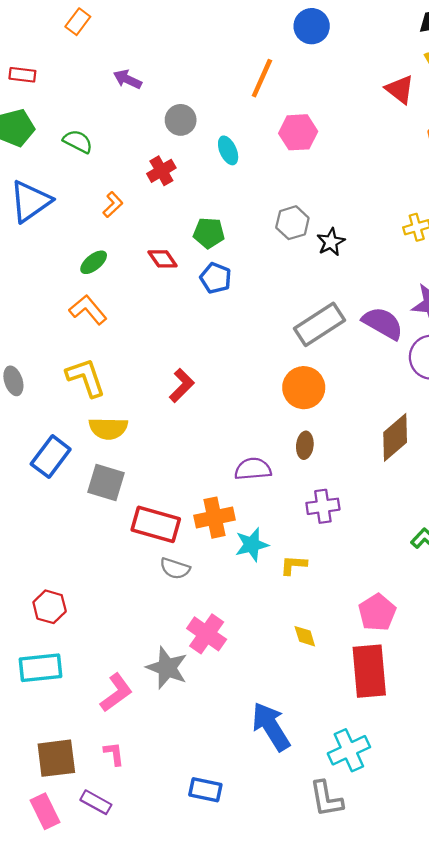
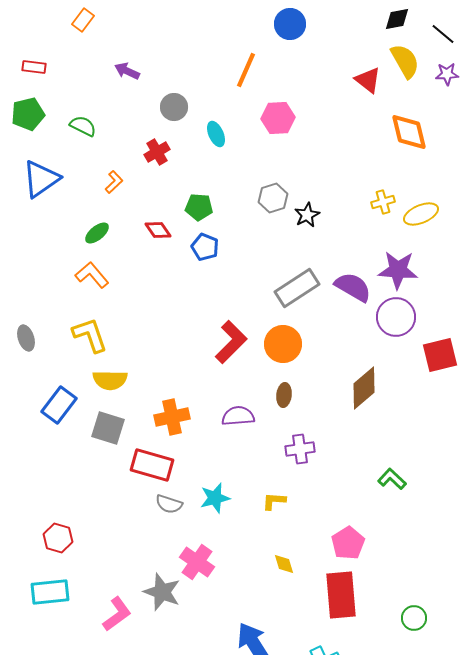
red L-shape: (182, 385) -> (231, 342), moved, size x1.4
orange cross: (214, 518) -> (172, 417), moved
cyan star: (252, 545) -> (215, 498), moved

